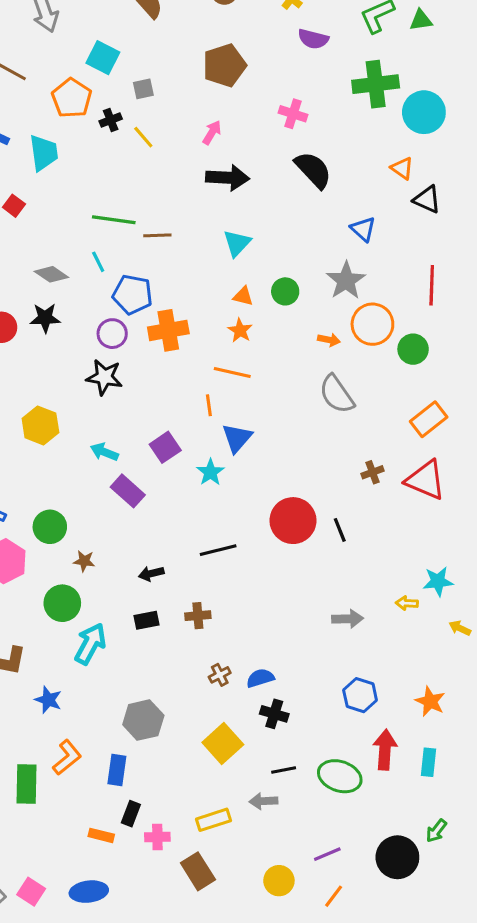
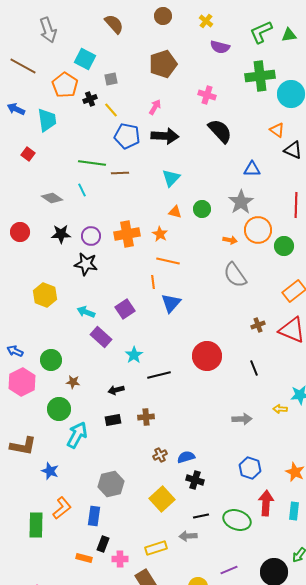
blue triangle: (363, 229) -> (252, 169), turned -42
blue pentagon: (132, 295) -> (127, 136), moved
black star: (45, 318) -> (61, 234), moved
orange star: (240, 330) -> (160, 234), moved
cyan star: (210, 472) -> (134, 355), moved
black line: (340, 530) -> (254, 368), moved

